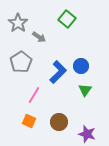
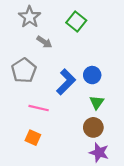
gray star: (18, 23) -> (30, 17), moved
pink line: (34, 95) -> (39, 108), turned 72
brown circle: (59, 122) -> (93, 127), moved

